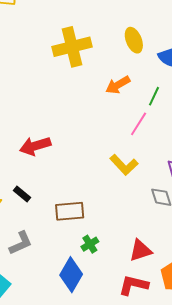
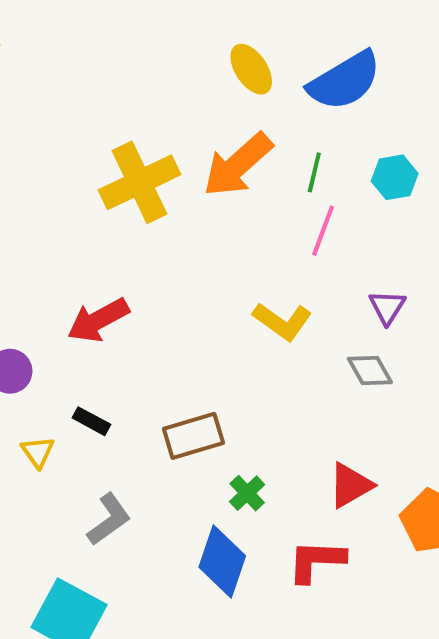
yellow cross: (72, 47) -> (139, 182), moved
orange arrow: (118, 85) -> (238, 165), size x1.5
pink line: (139, 124) -> (323, 231), moved
red L-shape: (133, 285) -> (316, 561), moved

